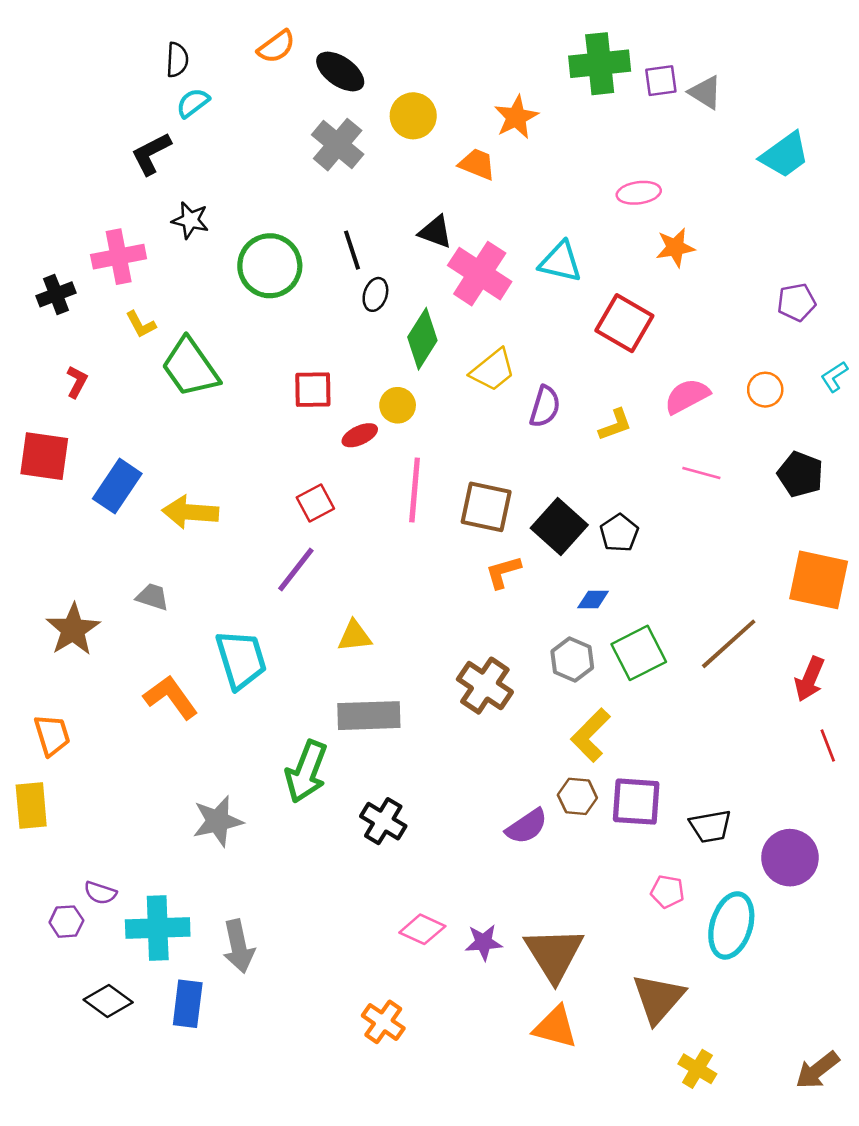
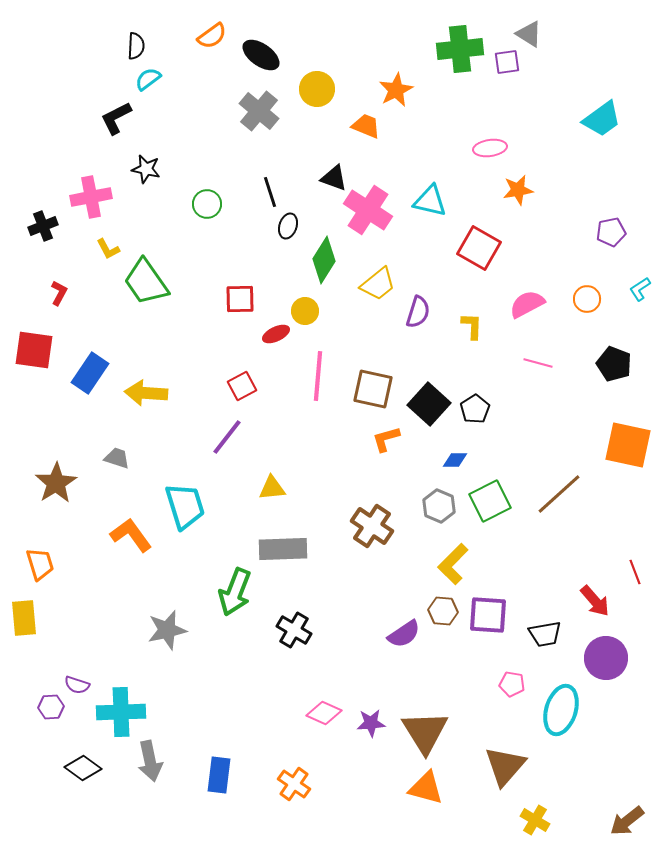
gray triangle: (705, 92) -> (529, 34), moved
green circle: (270, 266) -> (207, 204), size x0.6
yellow L-shape: (615, 425) -> (472, 326), turned -68
red arrow: (810, 679) -> (595, 601), moved, turned -64
gray arrow: (239, 946) -> (150, 761), moved
blue rectangle: (188, 1004) -> (219, 775), moved

